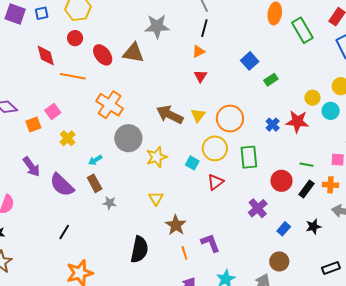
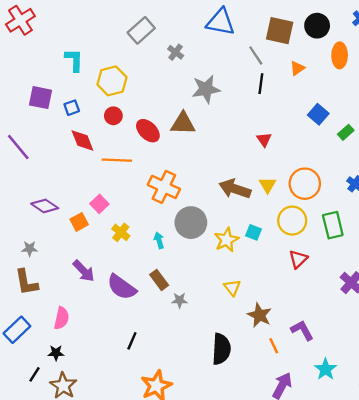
blue square: (42, 13) -> (72, 108), moved
orange triangle: (199, 51) -> (297, 68), moved
cyan arrow: (95, 160) -> (159, 240), moved, turned 112
cyan square: (192, 163) -> (253, 232), moved

